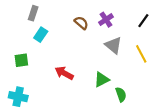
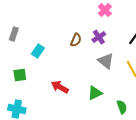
gray rectangle: (33, 13) -> (14, 34), moved
brown semicircle: (81, 23) -> (76, 40), turned 72
green semicircle: (121, 95) -> (122, 107), moved

